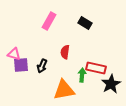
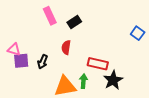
pink rectangle: (49, 21) -> (50, 16), turned -54
black rectangle: (85, 23) -> (74, 22), moved, turned -64
green arrow: (82, 75) -> (83, 81), moved

